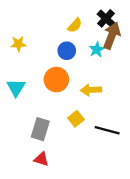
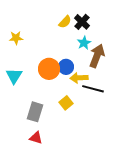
black cross: (106, 18) -> (82, 22), moved
brown arrow: (112, 36) -> (97, 56), moved
blue circle: (67, 51) -> (66, 67), moved
black line: (107, 130) -> (93, 89), moved

